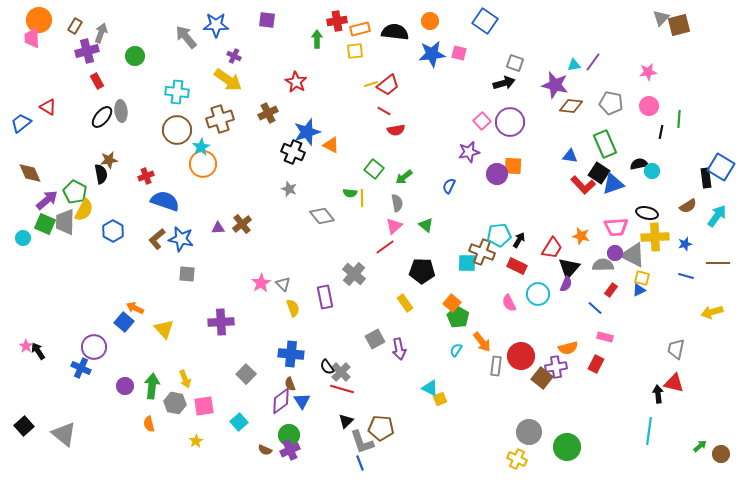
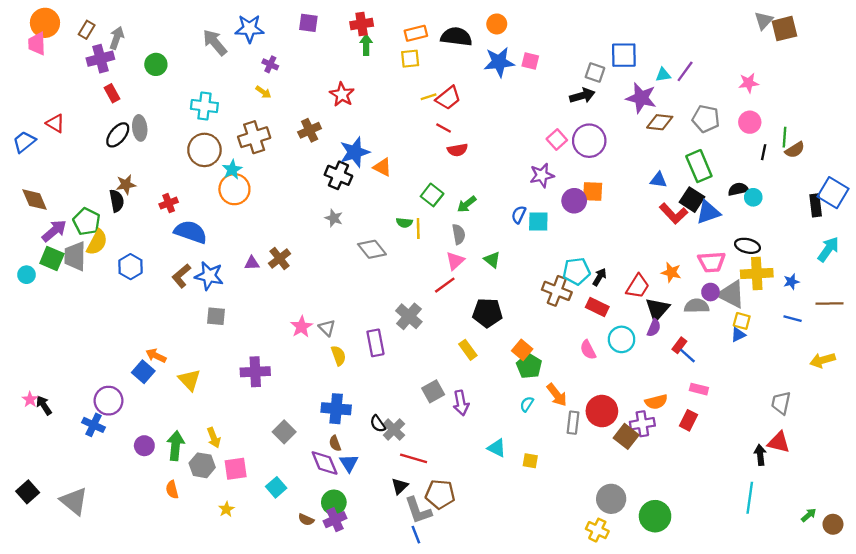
red cross: (337, 21) -> (362, 24), moved
blue square: (485, 21) -> (624, 55), moved, turned -35
yellow arrow: (228, 80) -> (263, 92), size x0.5
brown semicircle: (688, 206) -> (795, 150), moved
cyan square: (467, 263) -> (538, 222), moved
red rectangle: (611, 290) -> (679, 345), moved
red line: (342, 389) -> (414, 458), moved
yellow square: (440, 399) -> (530, 461), moved, turned 32
purple diamond: (281, 401) -> (325, 463), turned -76

